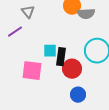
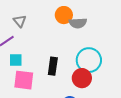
cyan square: (50, 51) -> (16, 60), moved
red circle: (72, 69) -> (82, 78), moved

